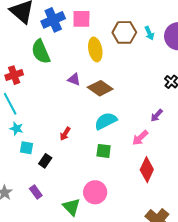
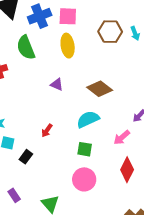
yellow ellipse: (95, 49) -> (68, 46), moved
purple triangle: (74, 79) -> (57, 84), moved
brown diamond: (100, 88) -> (100, 89), moved
purple rectangle: (36, 192) -> (14, 195), moved
pink circle: (95, 192) -> (84, 179), moved

